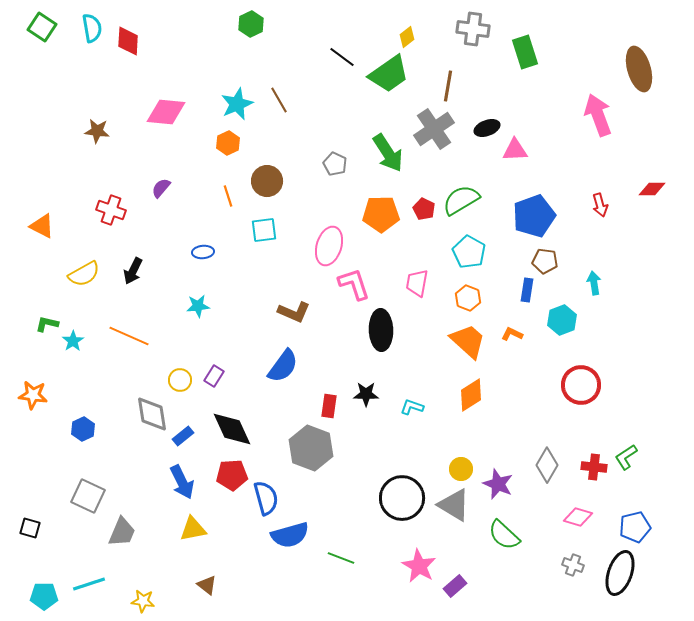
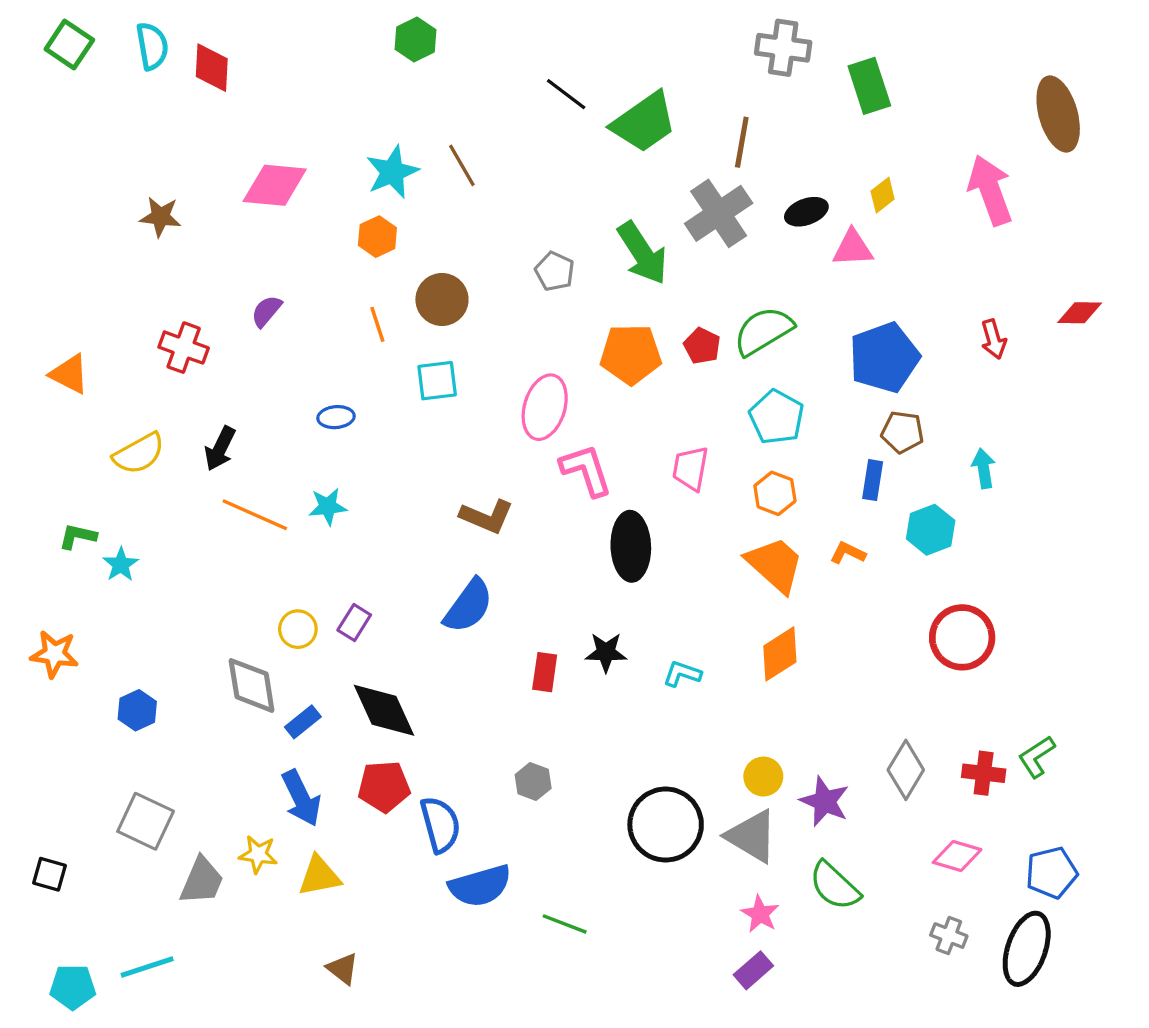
yellow diamond: (407, 37) -> (883, 195), moved
orange line: (129, 336) -> (255, 515), moved
gray hexagon: (311, 448) -> (533, 781), moved, size x0.5
pink star: (419, 566) -> (760, 914), moved, size x0.7
yellow star: (143, 601) -> (258, 854), moved

